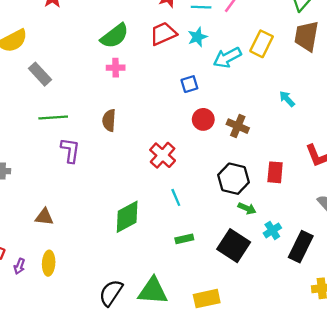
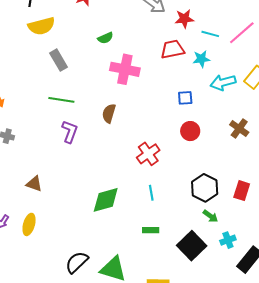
green semicircle: (115, 36) -> (105, 38), moved, size x0.6
pink cross: (116, 68) -> (125, 69), size x1.8
brown cross: (238, 126) -> (239, 128), moved

